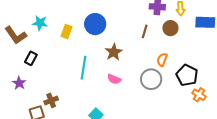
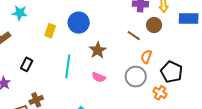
cyan star: (40, 23) -> (20, 13), moved
brown line: (145, 31) -> (134, 36), moved, turned -72
black rectangle: (31, 58) -> (27, 64), moved
orange cross: (199, 95) -> (160, 93), moved

